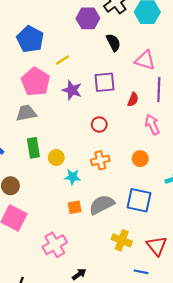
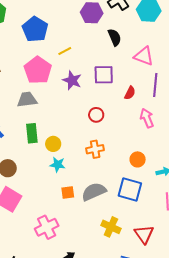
orange circle: (140, 159) -> (138, 159), moved
cyan star: (72, 177) -> (58, 165), moved

